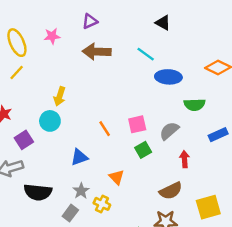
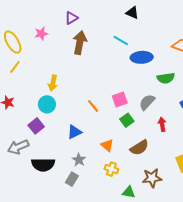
brown arrow: (97, 52) -> (80, 43), turned 105
purple square: (24, 140) -> (36, 126), moved
brown semicircle: (171, 191) -> (139, 148), moved
yellow cross: (102, 204) -> (111, 169), moved

